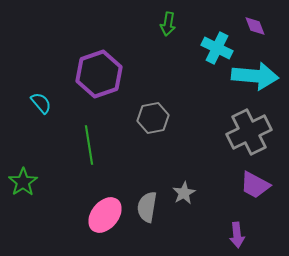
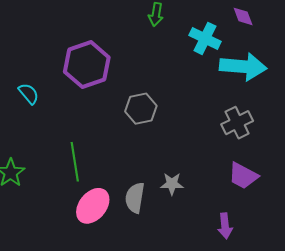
gray cross: (249, 132) -> (237, 123), size x0.7
green line: (89, 145) -> (75, 162), moved
gray star: (184, 193) -> (172, 184), turned 30

